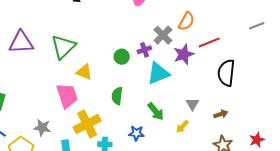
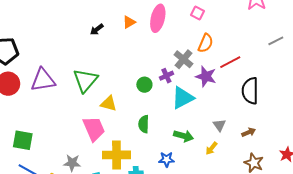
purple star: (184, 54) -> (206, 76), turned -30
green arrow: (156, 111) -> (184, 136), turned -30
yellow cross: (87, 124) -> (117, 155), turned 32

